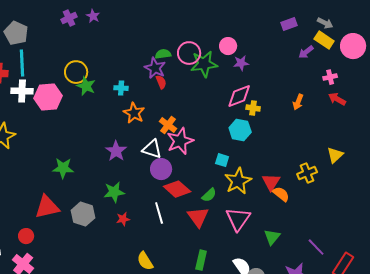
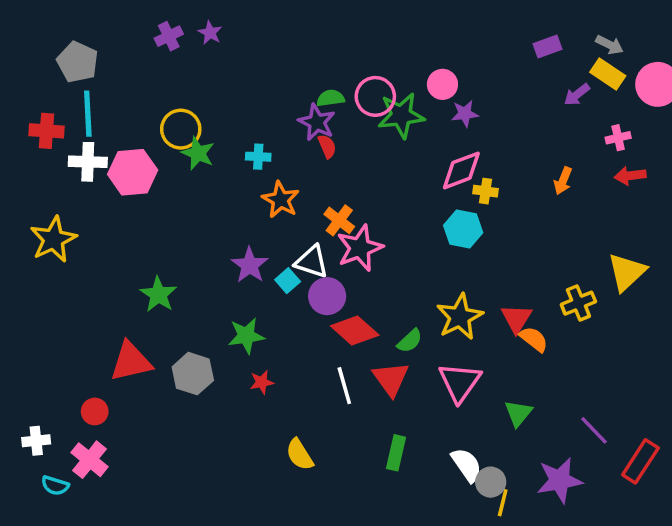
red arrow: (337, 99) -> (630, 176), turned -36
yellow triangle: (335, 155) -> (627, 272), size x1.4
cyan square: (222, 160) -> (288, 281), moved, turned 32
green star: (63, 168) -> (158, 294), turned 30
white line: (159, 213) -> (344, 386), moved

